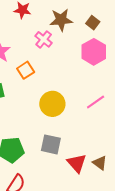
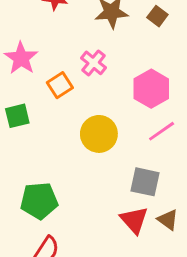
pink cross: (44, 39) -> (94, 63), moved
pink hexagon: (94, 52) -> (151, 89), moved
gray square: (51, 144) -> (145, 182), moved

